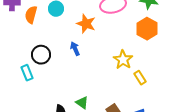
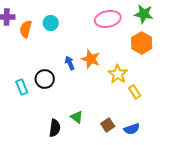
orange star: (86, 24) -> (91, 59), moved
black circle: (41, 55) -> (45, 79), moved

